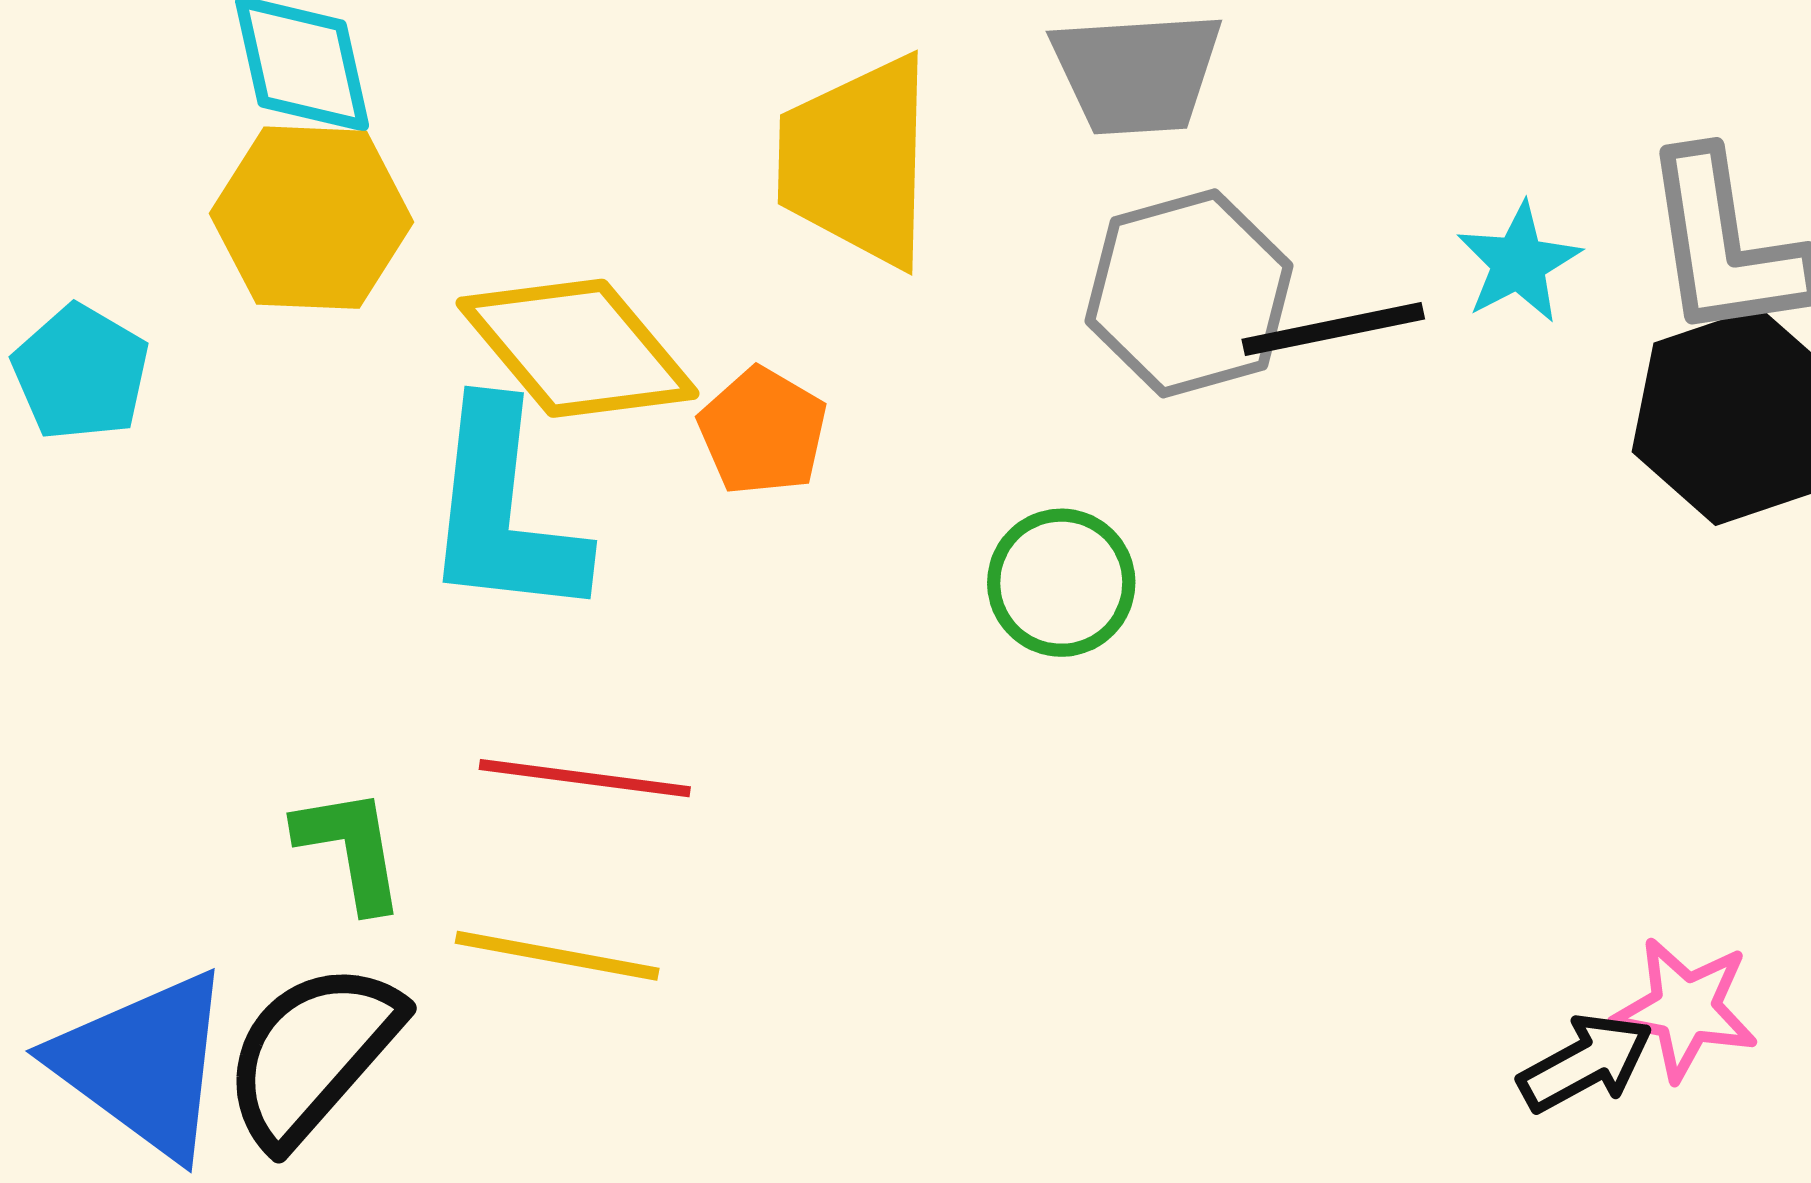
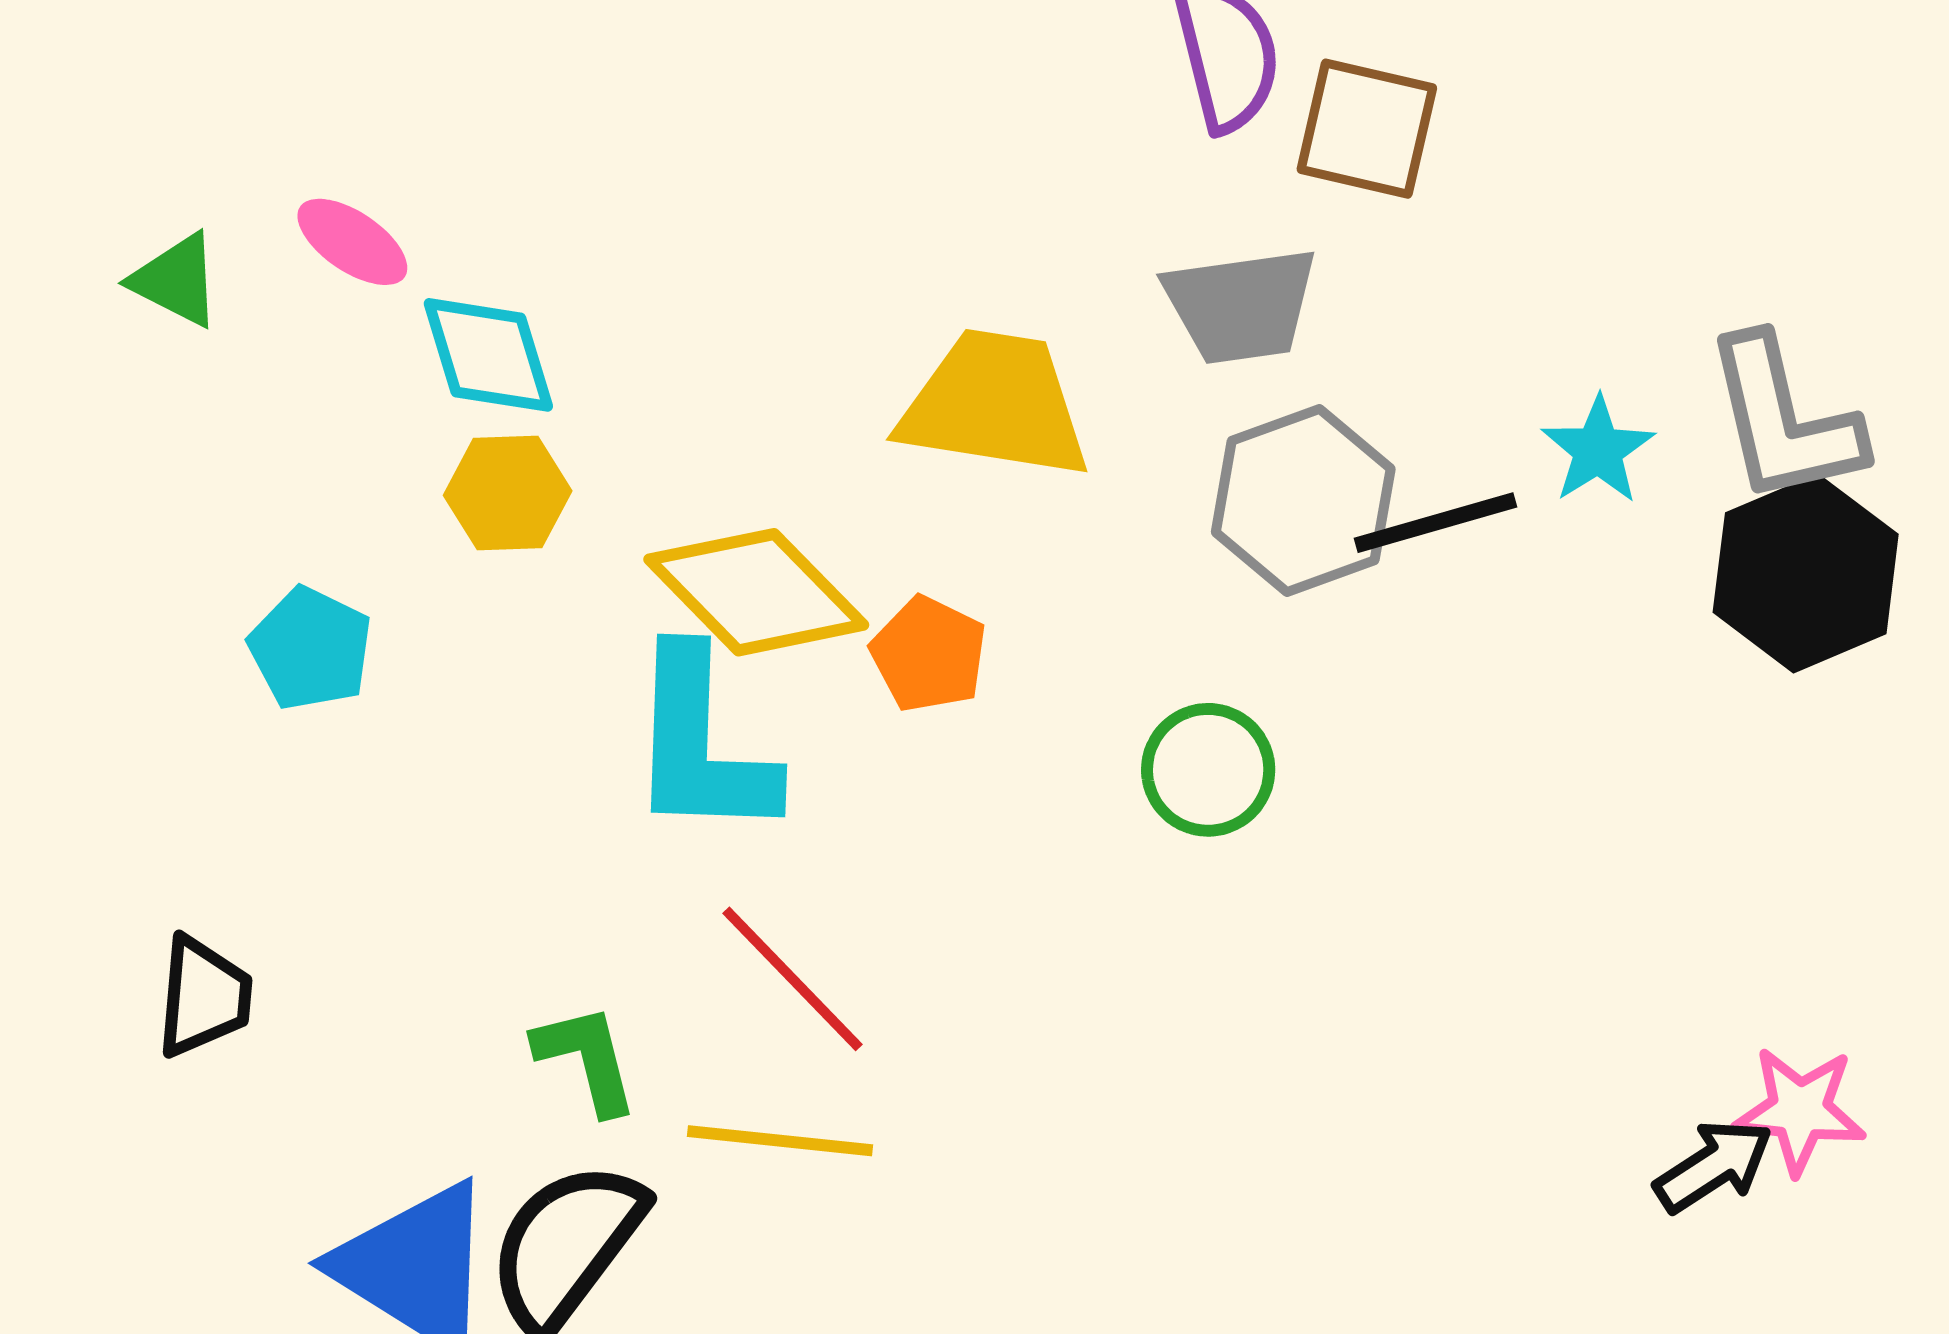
yellow trapezoid: (857, 161) -> (995, 404), turned 102
yellow hexagon: (312, 218) -> (508, 493), size x0.7
red line: (585, 778) -> (793, 979), turned 43

